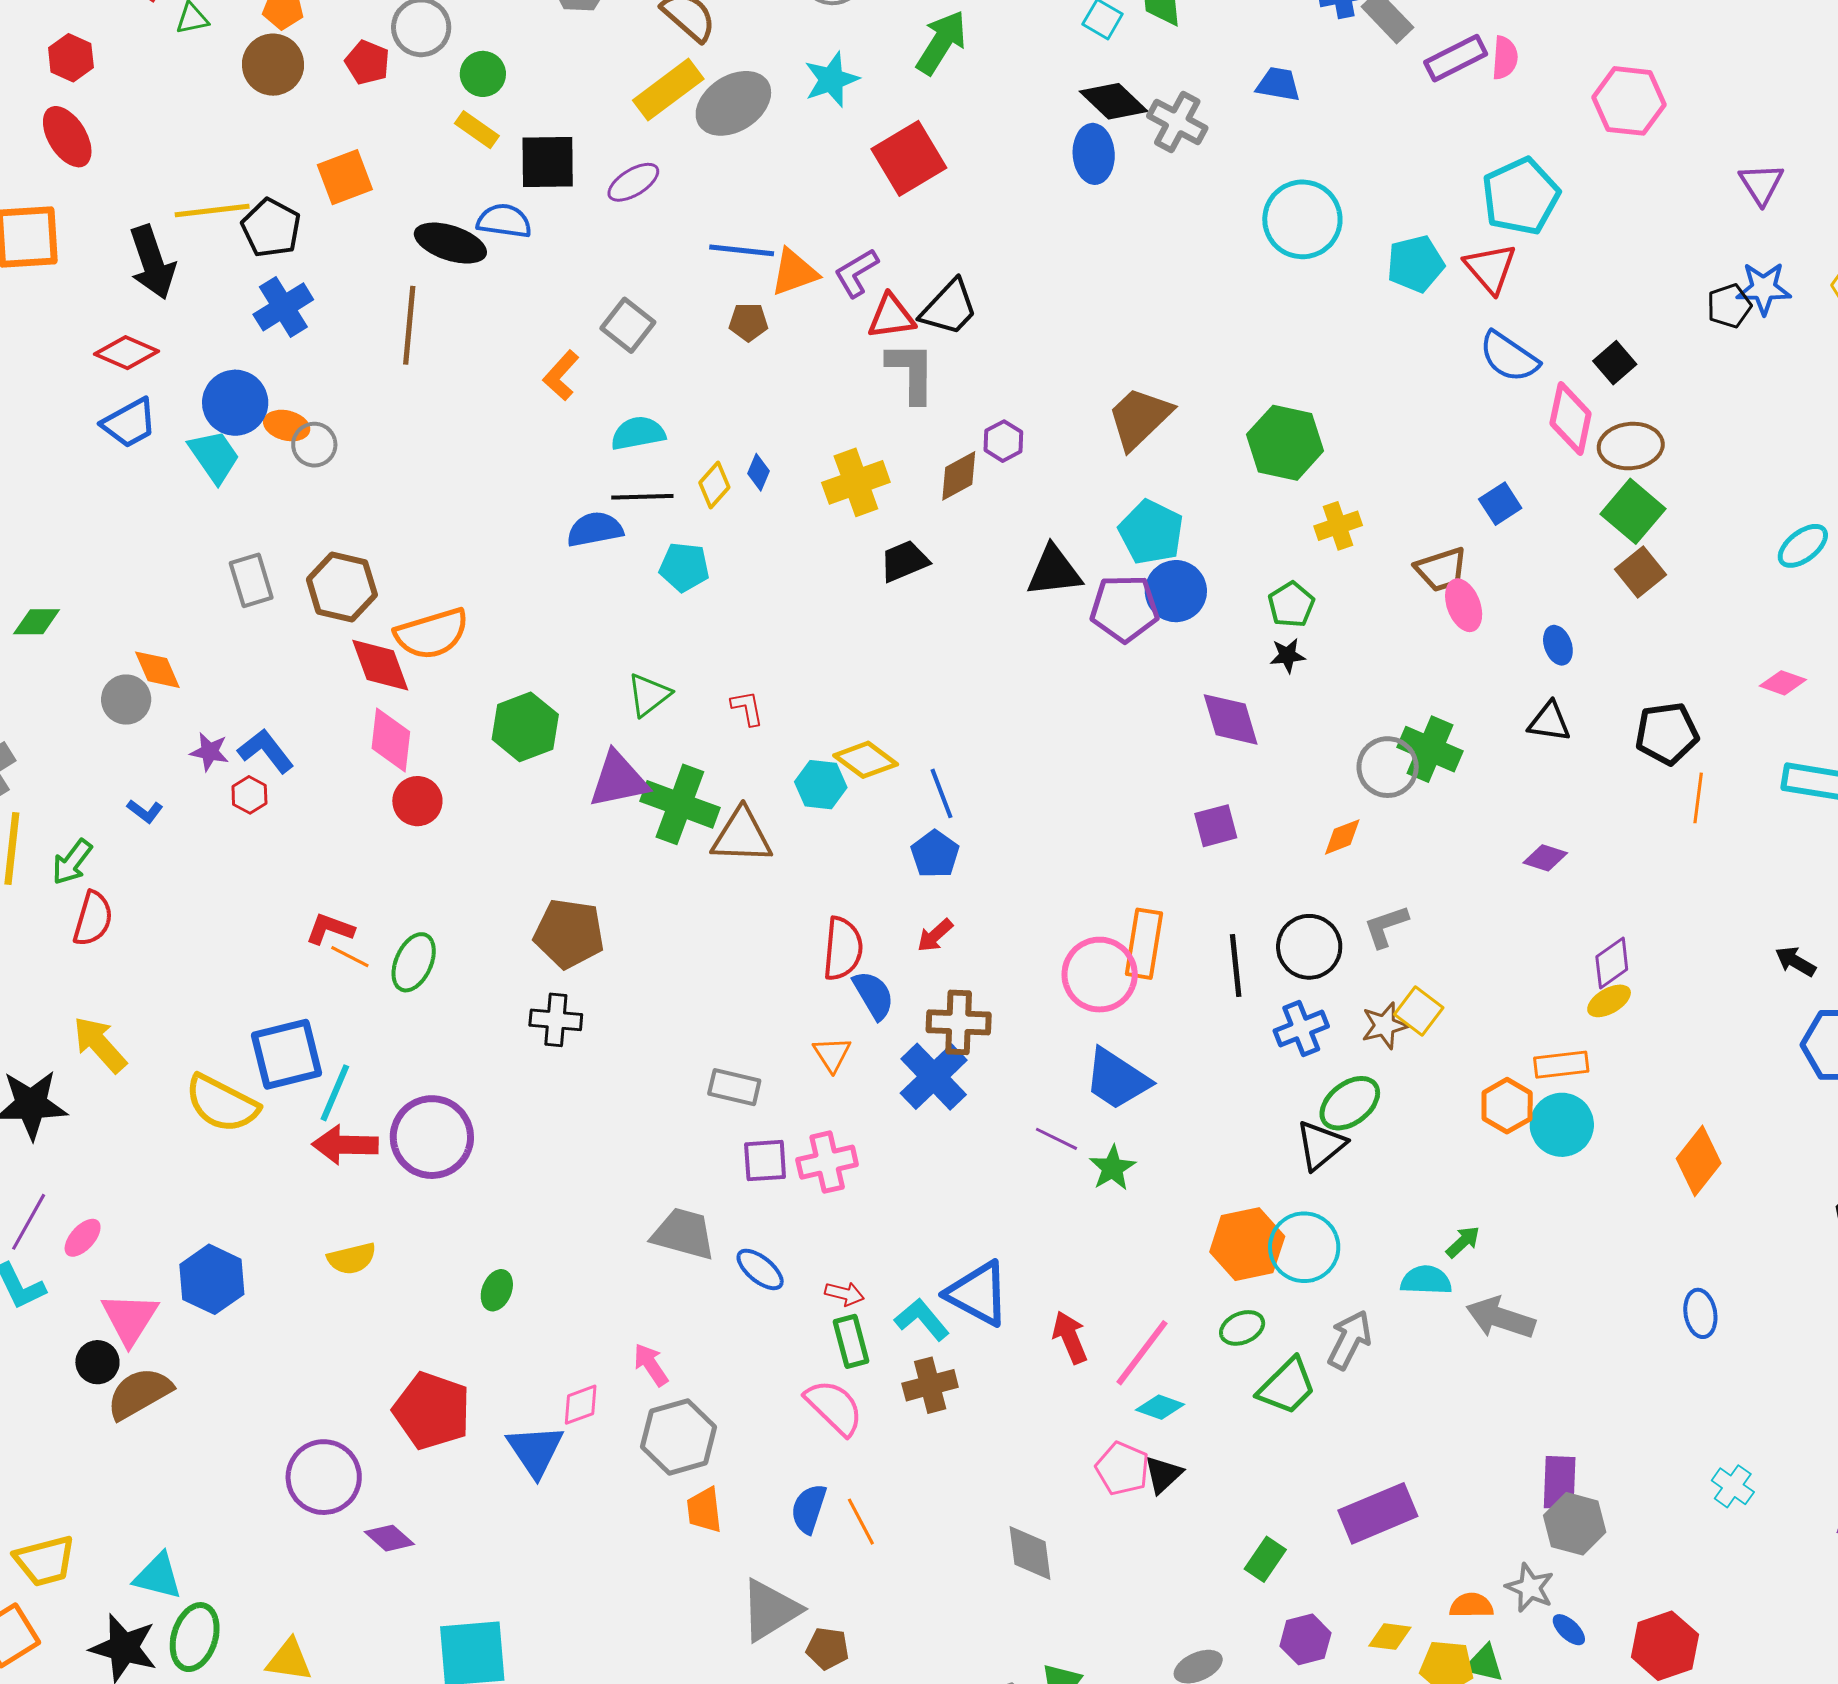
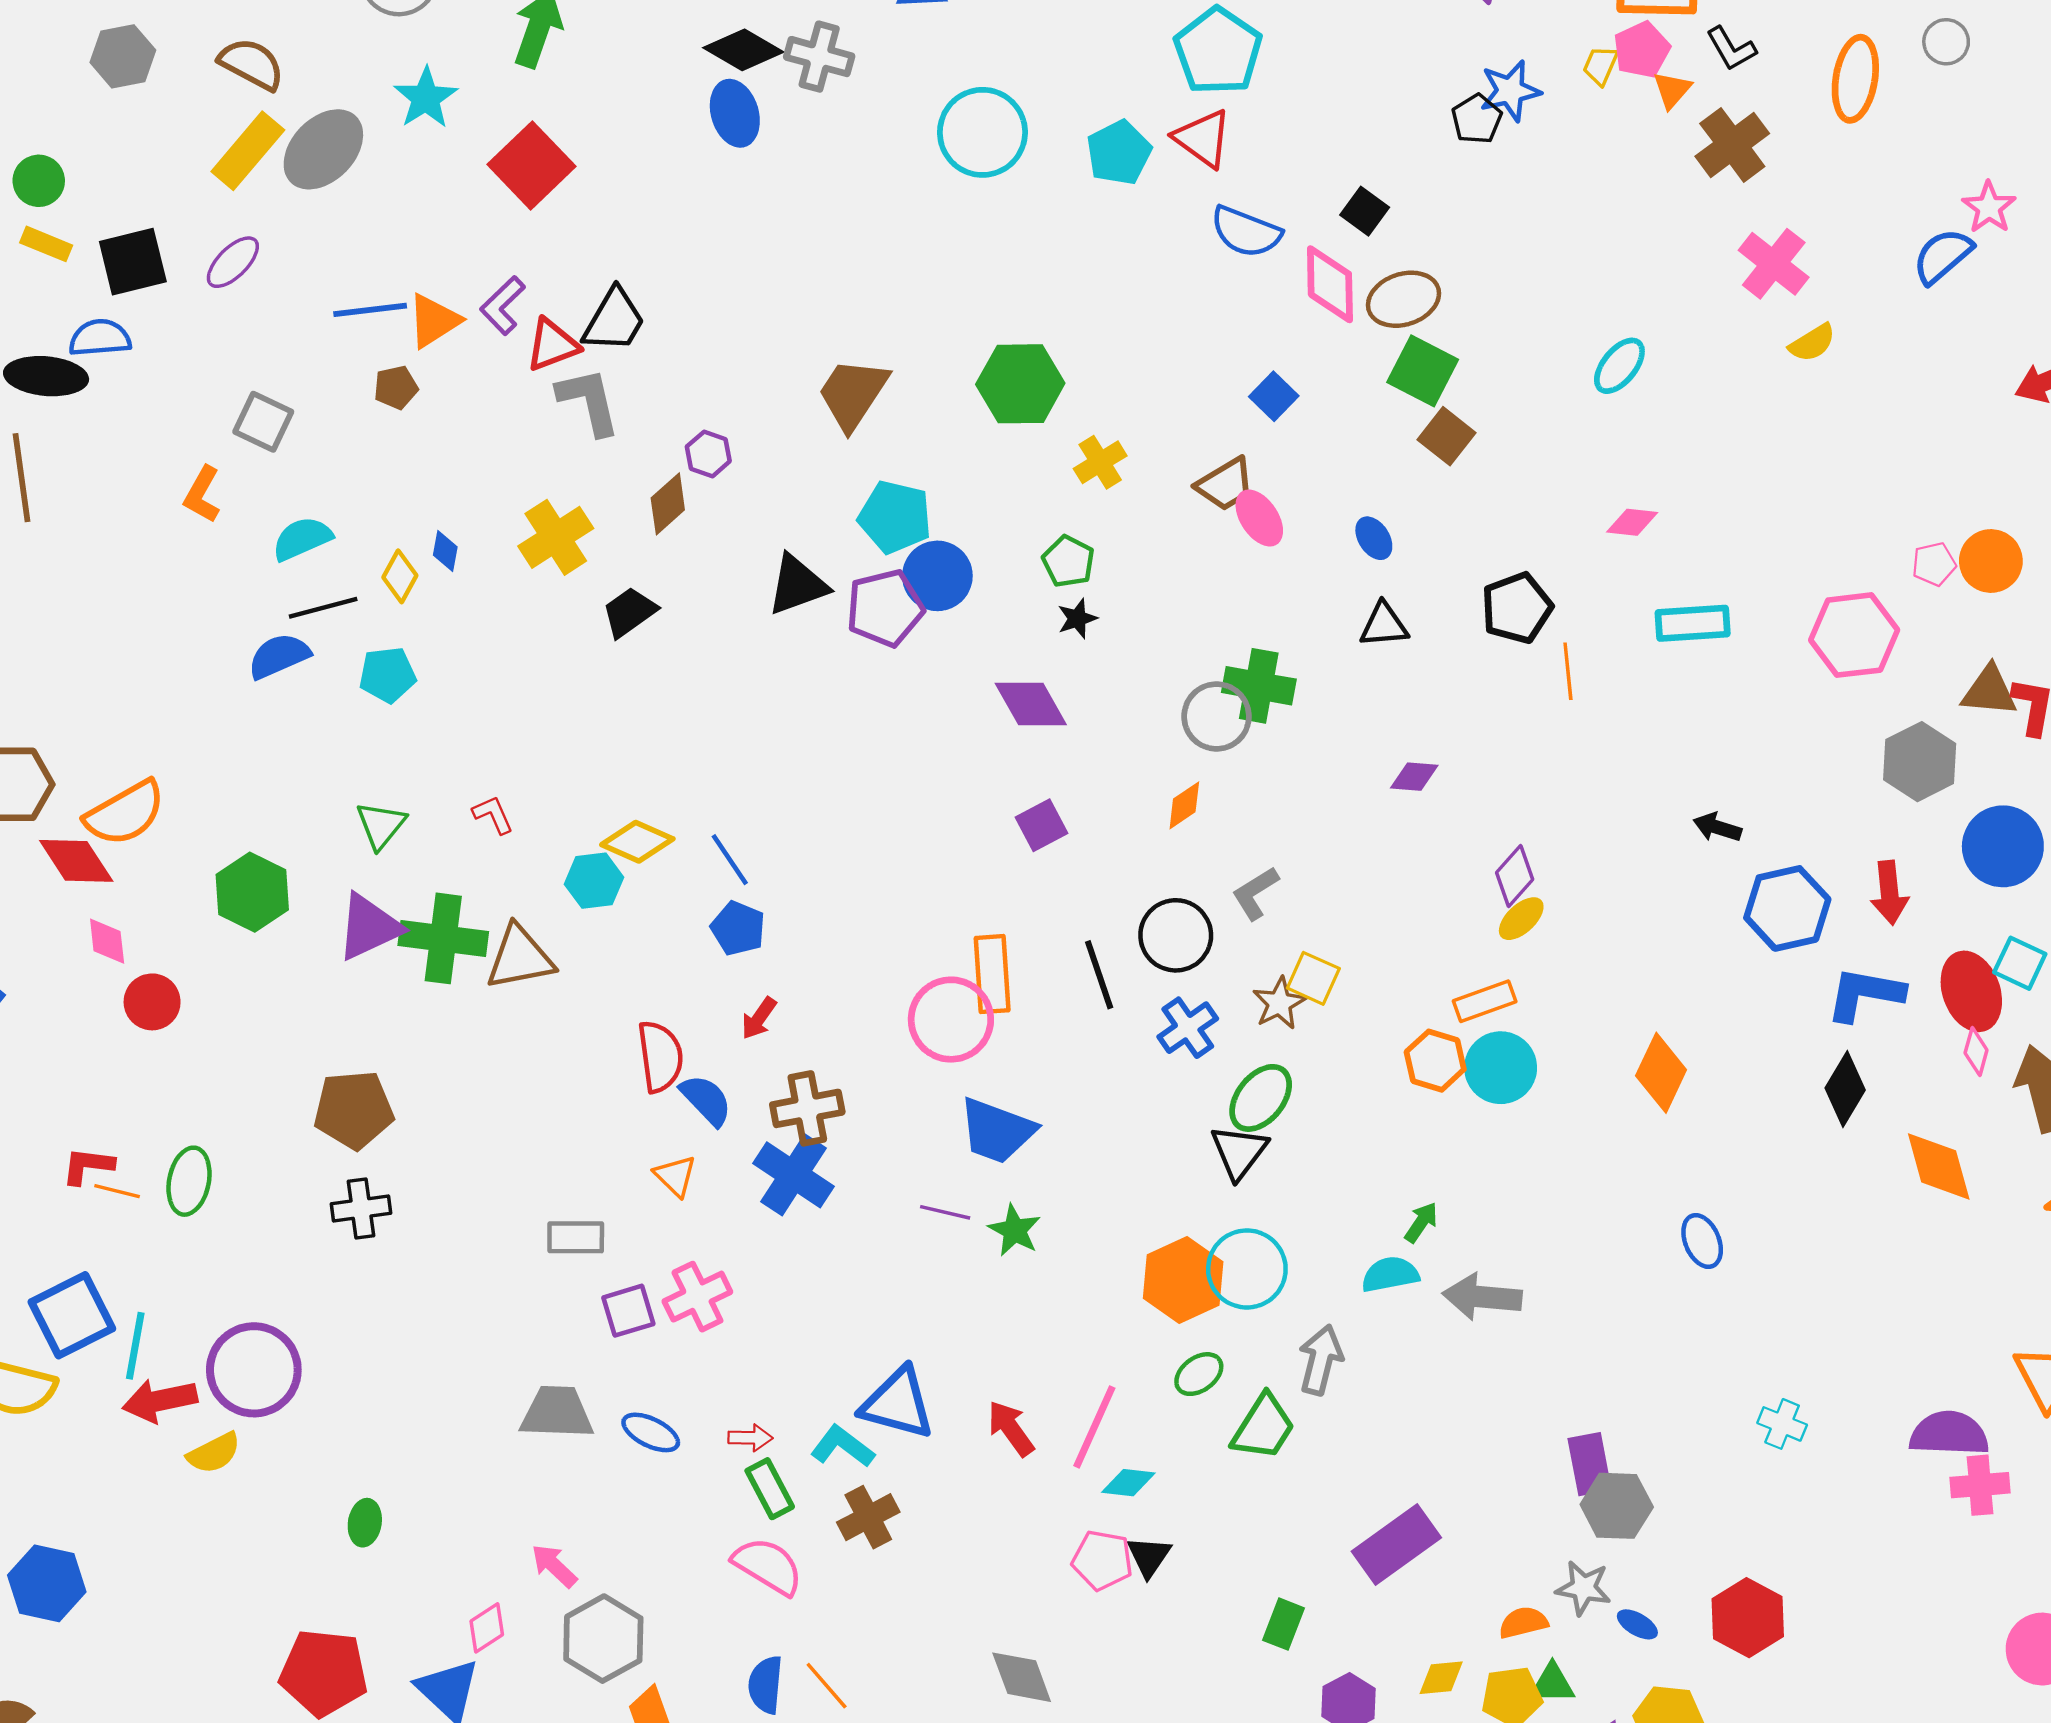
pink diamond: (391, 740) -> (107, 941), size x0.7
yellow semicircle: (352, 1259) -> (214, 1453), moved

